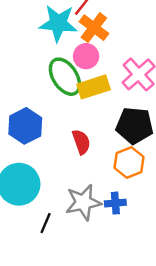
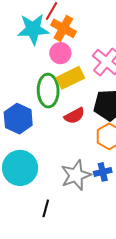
green ellipse: (65, 77) -> (48, 91), moved, turned 40
red semicircle: (81, 142) -> (74, 116), moved, turned 90
black line: (46, 223) -> (46, 208), moved

